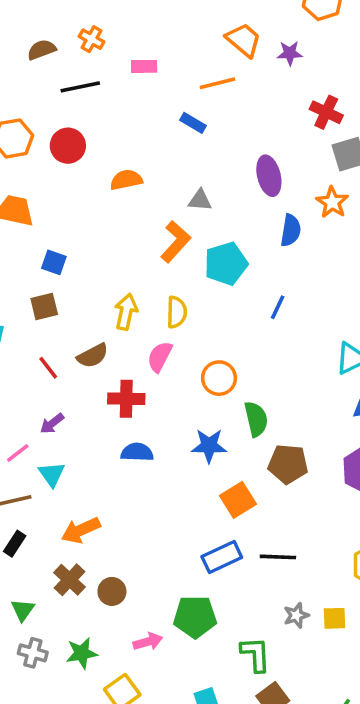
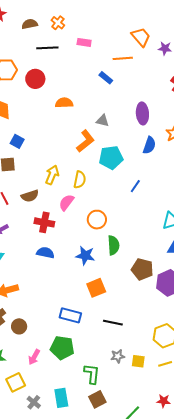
brown pentagon: (288, 464) -> (142, 269), moved
blue rectangle: (222, 557) -> (70, 315), moved, turned 30
pink arrow: (148, 642) -> (34, 357), turned 126

